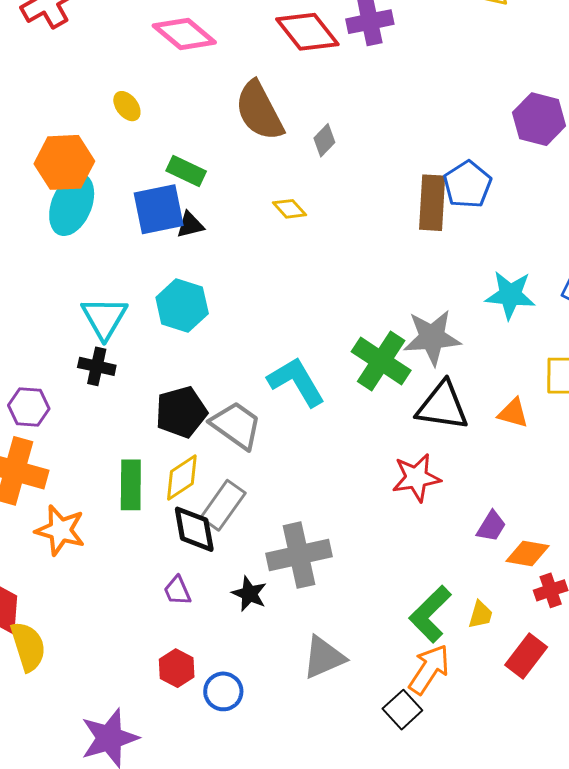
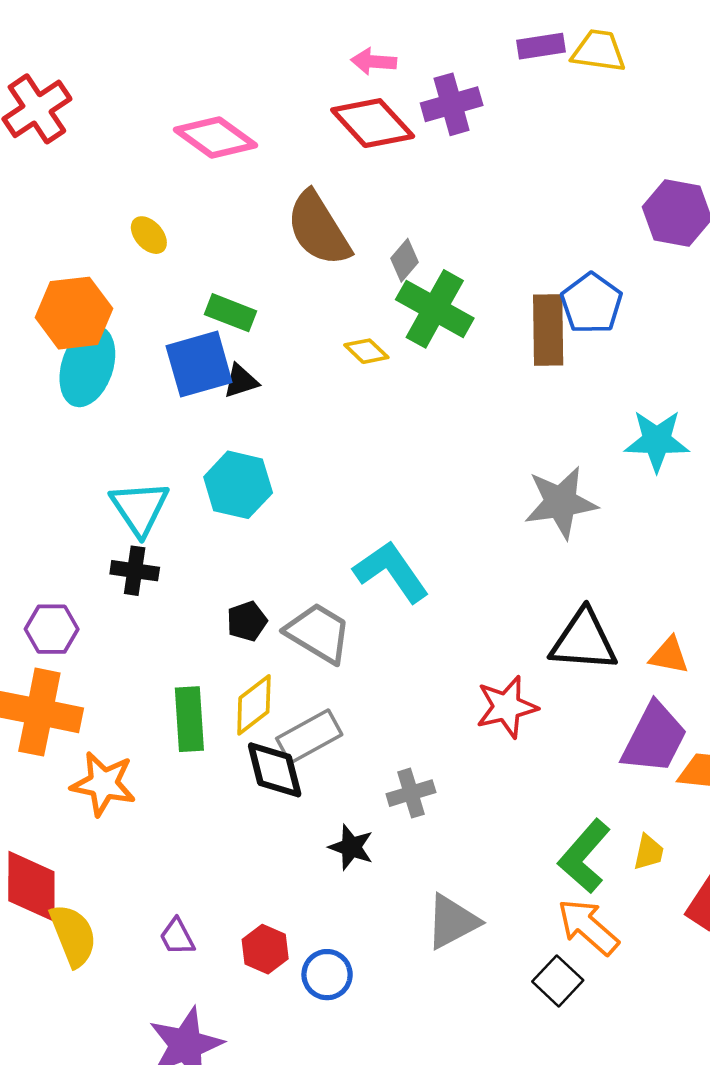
green cross: (381, 361) -> (435, 309), moved
black triangle: (442, 406) -> (584, 641), moved
black pentagon: (181, 412) -> (247, 621), size x0.6
orange triangle: (513, 413) -> (669, 655), moved
red star: (416, 478) -> (507, 707), moved
gray rectangle: (223, 505) -> (309, 737), turned 30
purple trapezoid: (491, 526) -> (654, 738), size x1.8
gray cross: (299, 555) -> (411, 793), size x0.6
purple trapezoid: (177, 591) -> (177, 937), moved
orange arrow: (429, 669) -> (588, 927), turned -78

